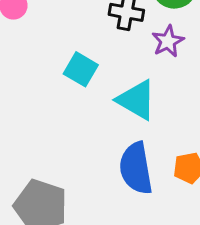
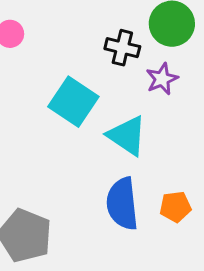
cyan square: (81, 69) -> (73, 102), size x1.4

